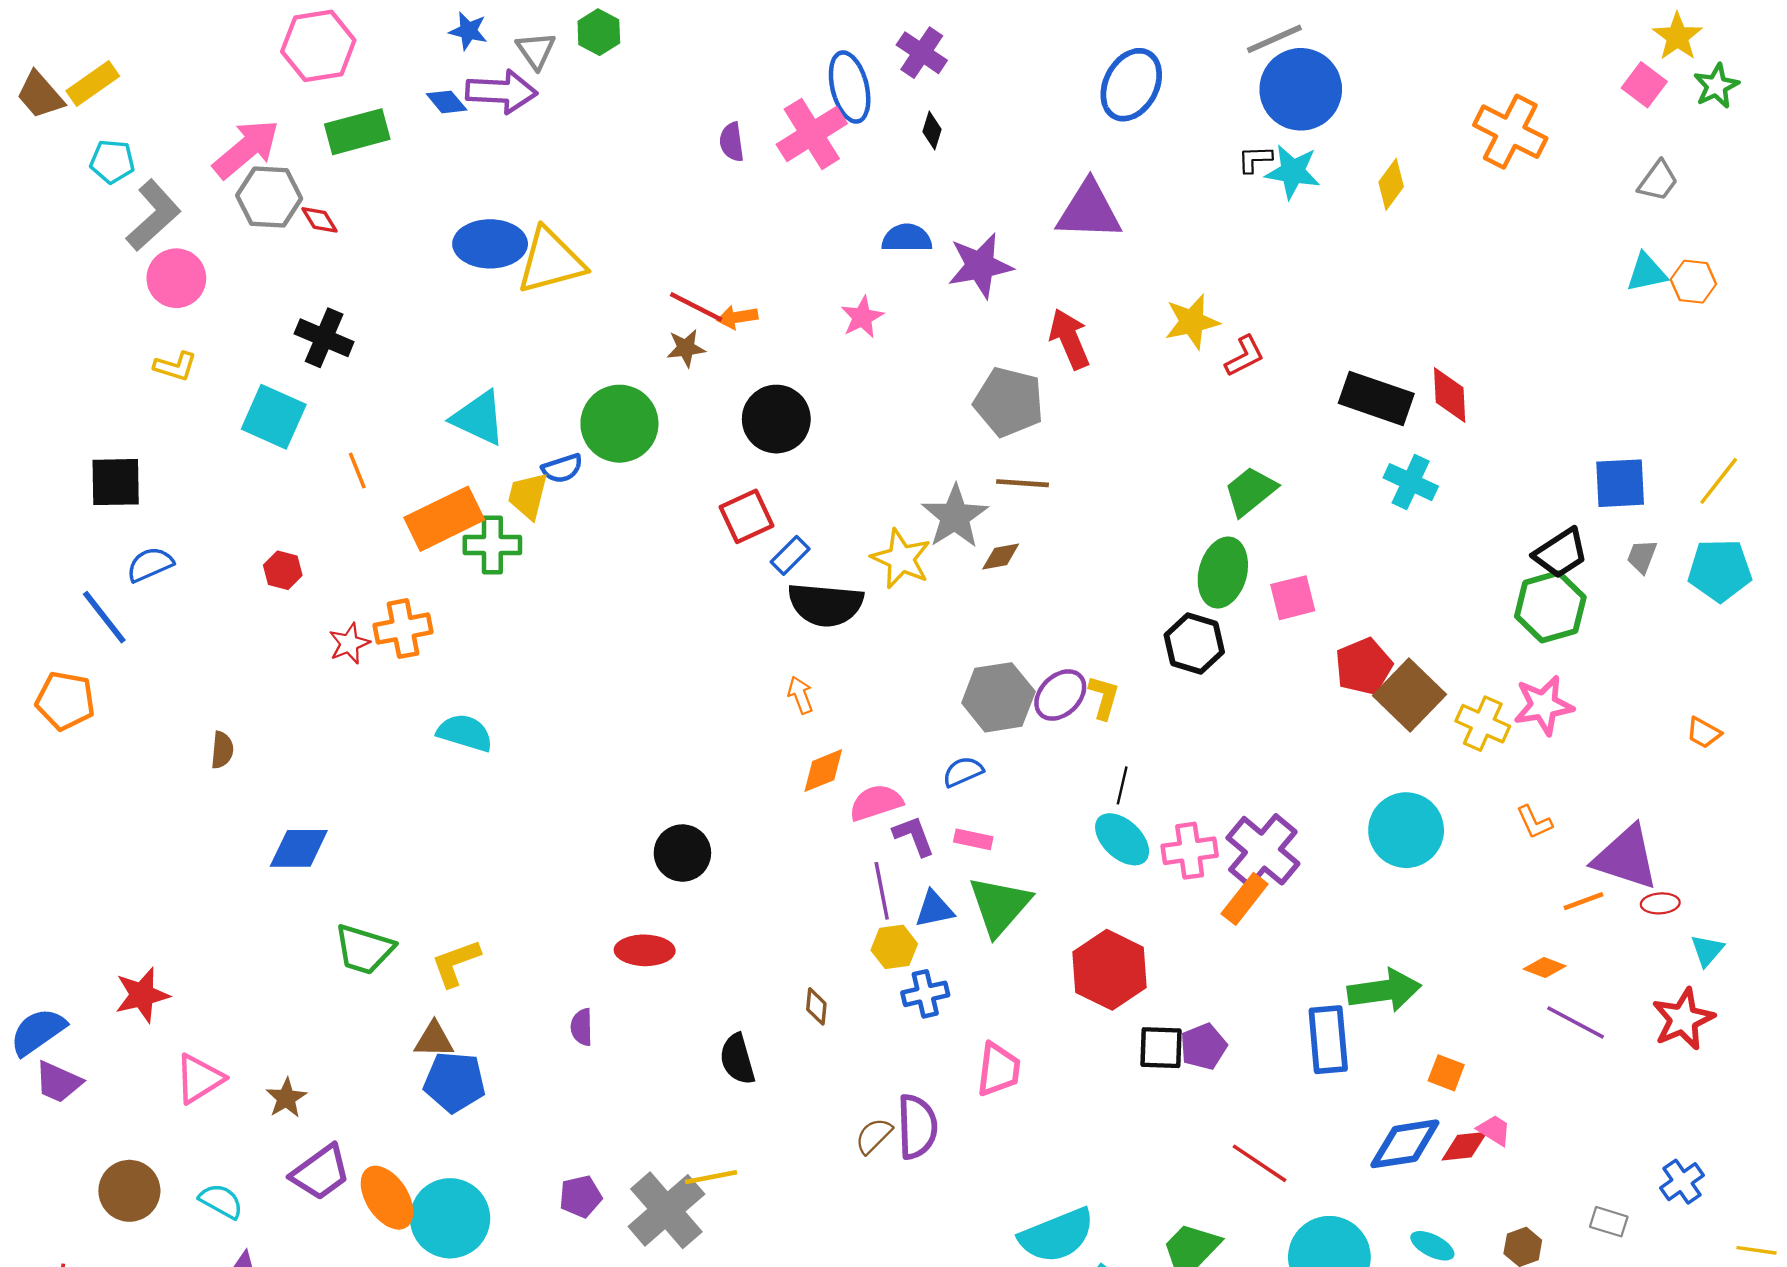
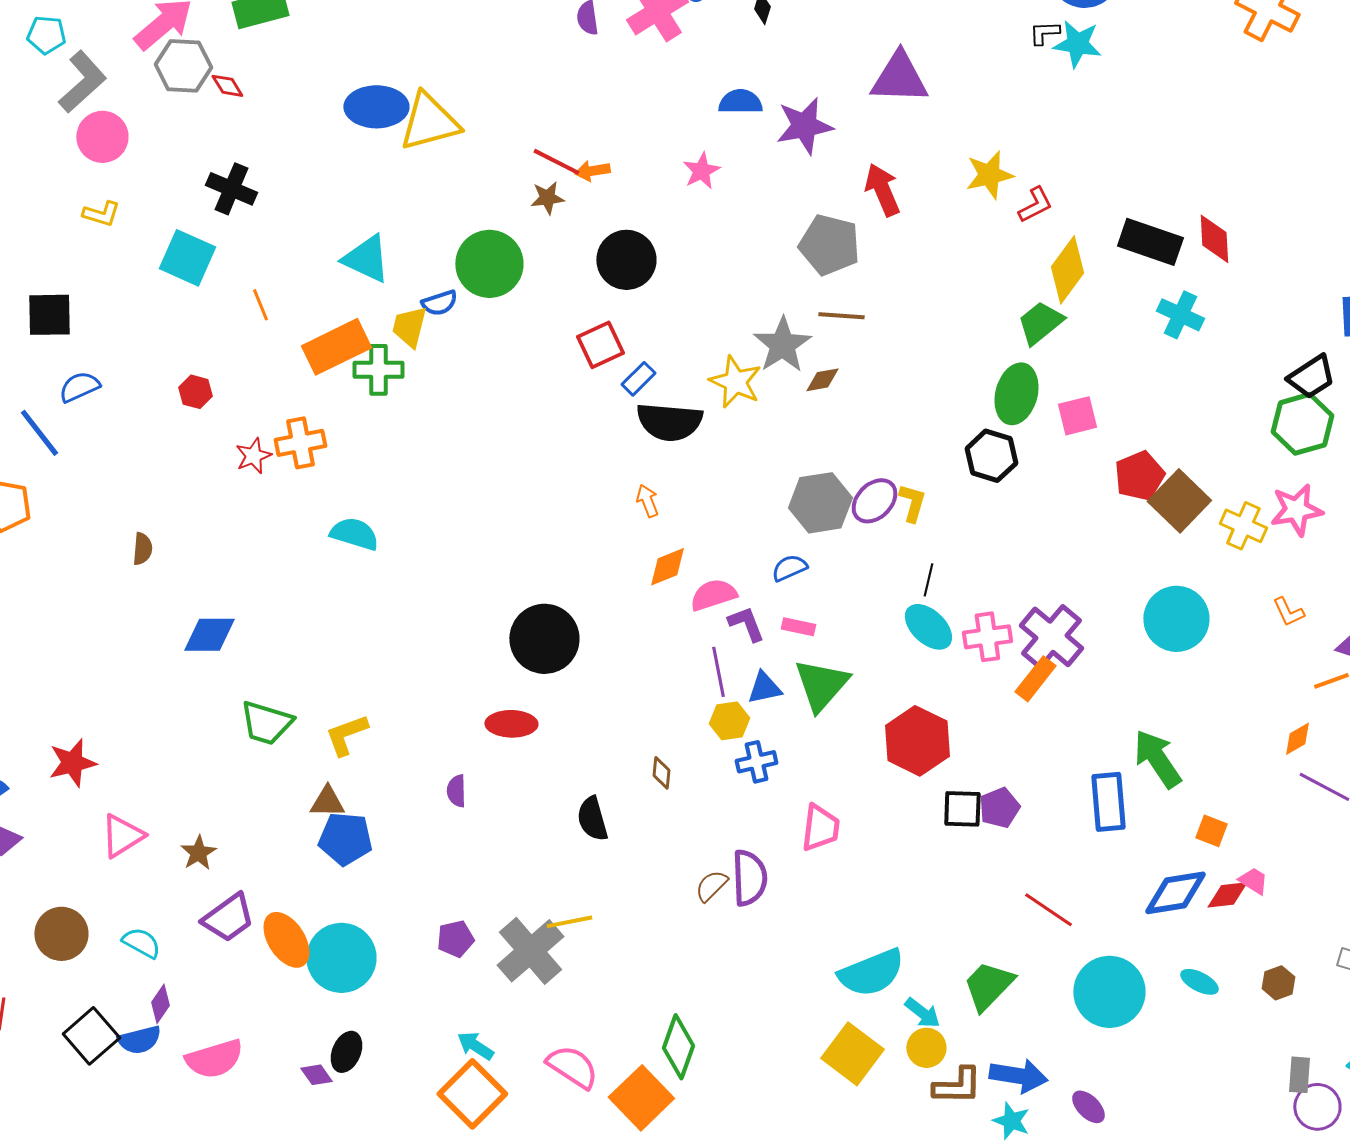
yellow diamond: (1391, 184) -> (1067, 270), moved, size x1.5
black circle: (682, 853) -> (544, 639), size x1.4
orange diamond: (1545, 968) -> (1297, 739), turned -51
green arrow: (1384, 990) -> (1157, 759), turned -116

